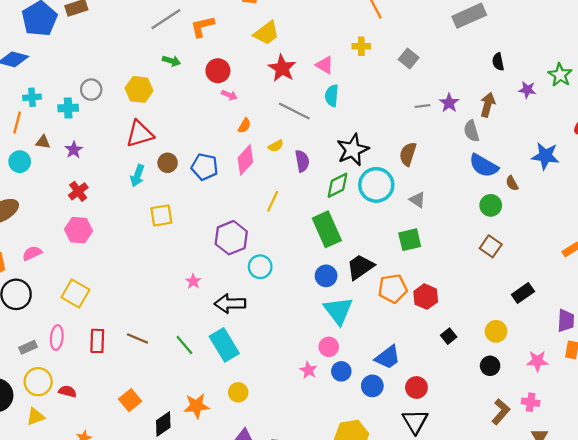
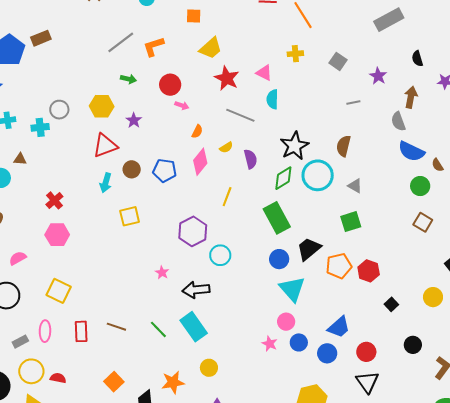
purple star: (449, 103) -> (378, 76), moved
purple star: (74, 150) -> (134, 120), moved
black circle: (490, 366) -> (413, 345), moved

